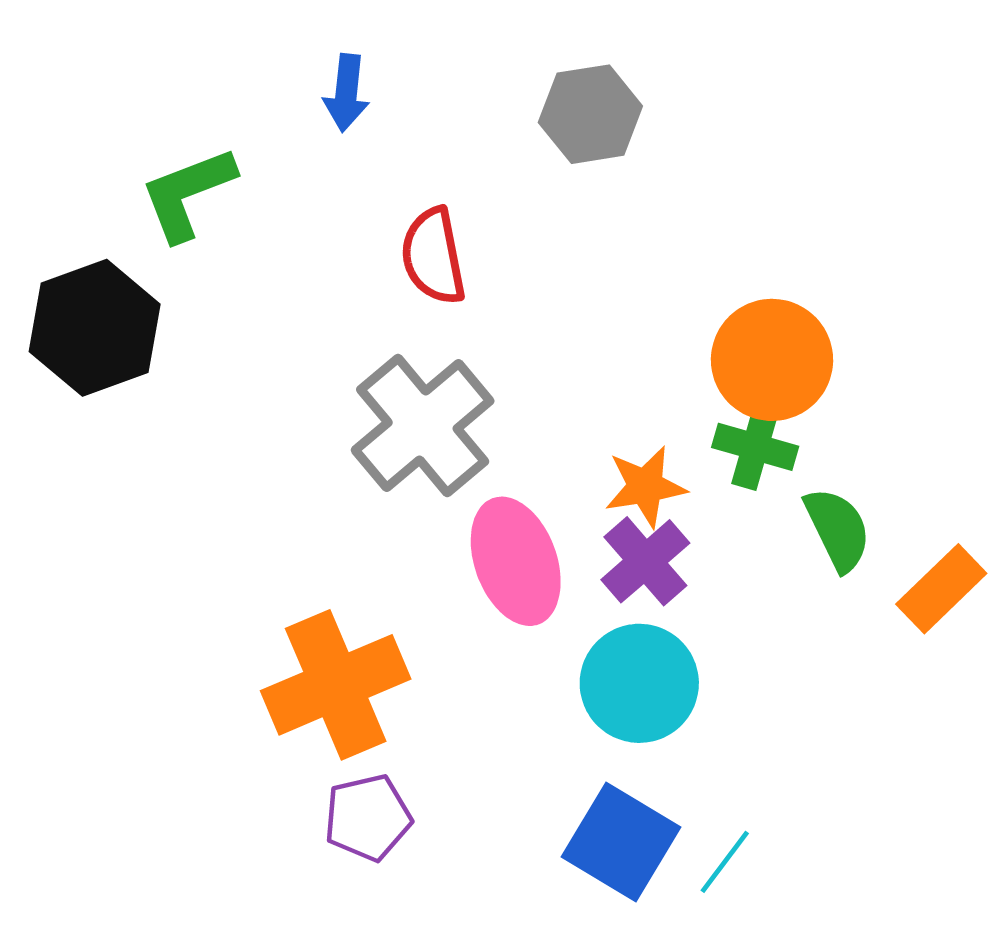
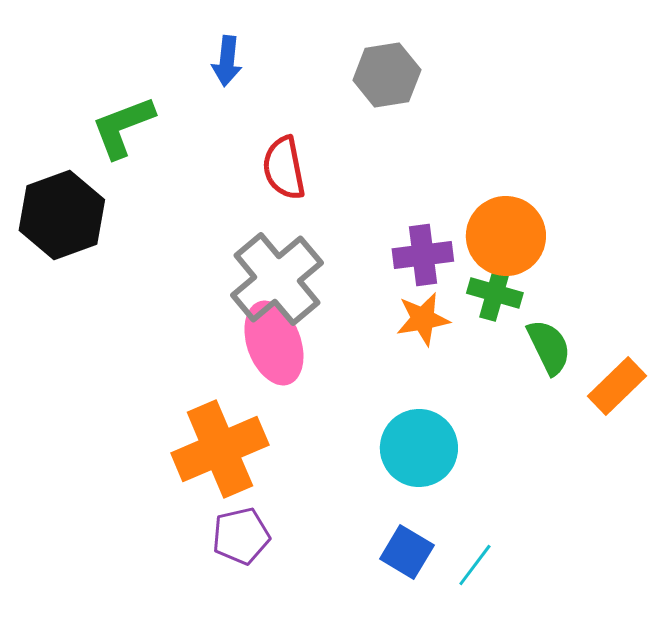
pink ellipse: (516, 561) -> (274, 343), moved
purple cross: (645, 561) -> (423, 255), moved, turned 34
blue square: (621, 842) -> (407, 552), size x0.7

